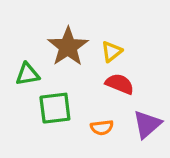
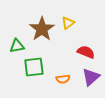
yellow triangle: (112, 52) -> (68, 23), moved
red semicircle: (120, 84) -> (86, 52), moved

